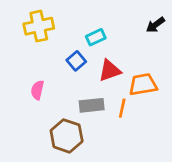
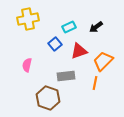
black arrow: (155, 25) -> (96, 27), moved
orange trapezoid: (143, 84) -> (103, 61), turned -35
orange line: (122, 108) -> (95, 83), moved

